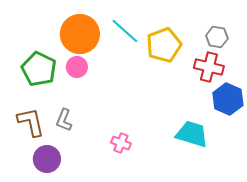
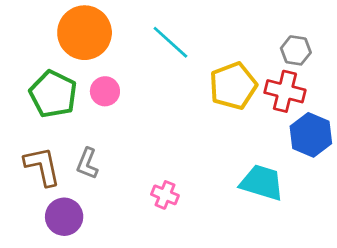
orange circle: (80, 34) -> (85, 33), moved
yellow pentagon: (164, 45) -> (233, 86), moved

